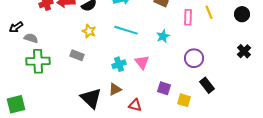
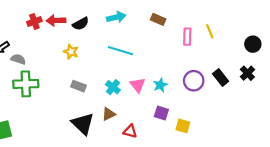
black circle: (242, 14) -> (253, 44), moved
yellow star: (89, 31) -> (71, 52), moved
cyan star: (163, 36) -> (160, 85), moved
gray rectangle: (77, 55) -> (78, 86), moved
cyan cross: (119, 64) -> (113, 87), turned -32
black rectangle: (207, 85) -> (221, 77), moved

